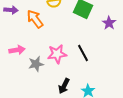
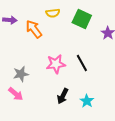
pink arrow: (17, 50) -> (16, 94), moved, turned 49
gray star: (36, 64) -> (21, 74), moved

